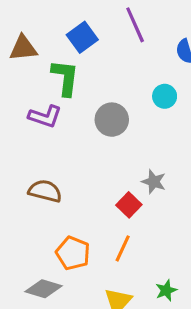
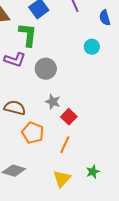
gray circle: (112, 120) -> (46, 69), moved
gray star: (154, 182) -> (53, 102), moved
orange pentagon: (73, 253) -> (33, 133), moved

